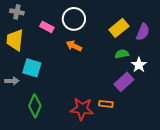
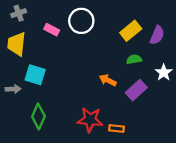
gray cross: (17, 12) -> (19, 13), turned -32
orange arrow: (74, 46) -> (108, 80), moved
white star: (139, 65) -> (164, 72), moved
orange rectangle: (106, 104) -> (116, 129), moved

